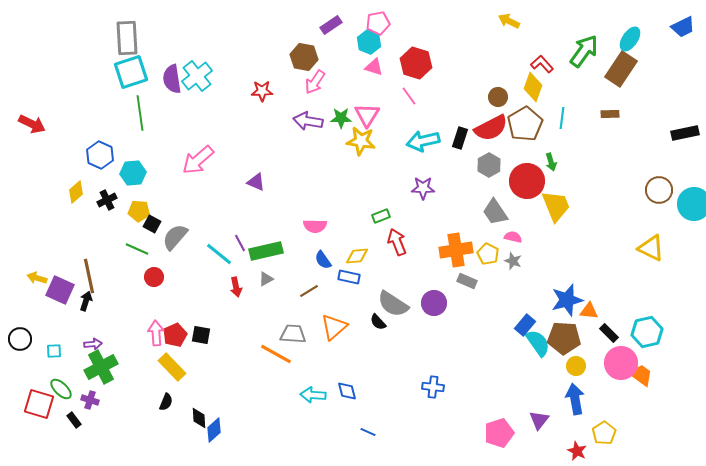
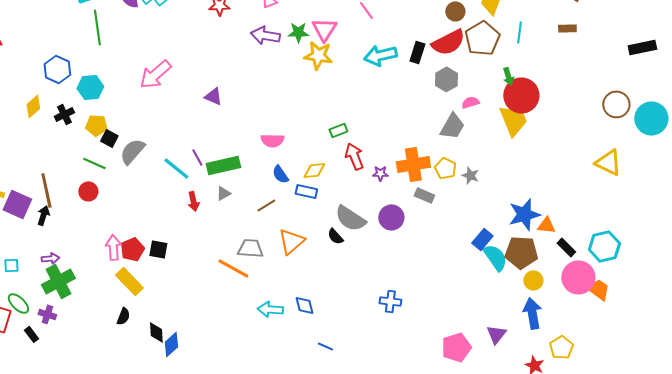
red circle: (527, 181) -> (521, 95), moved
purple star: (423, 188) -> (380, 173), moved, size x0.7
gray trapezoid: (495, 212) -> (452, 126), turned -116
pink semicircle: (513, 237) -> (470, 102), moved, turned -30
red circle: (154, 277) -> (88, 191), moved

